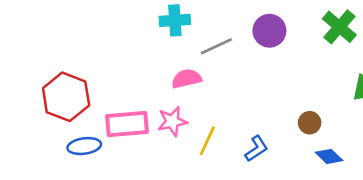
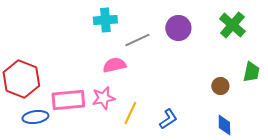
brown circle: (310, 123) -> (220, 86), moved
blue diamond: (329, 156) -> (224, 125), turned 45

